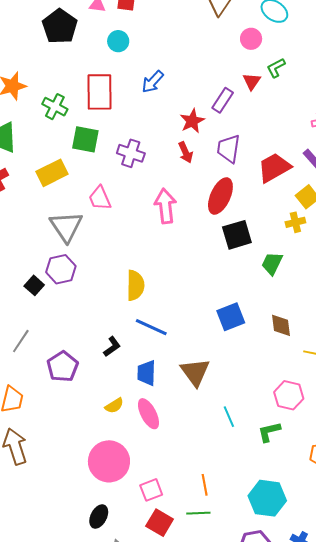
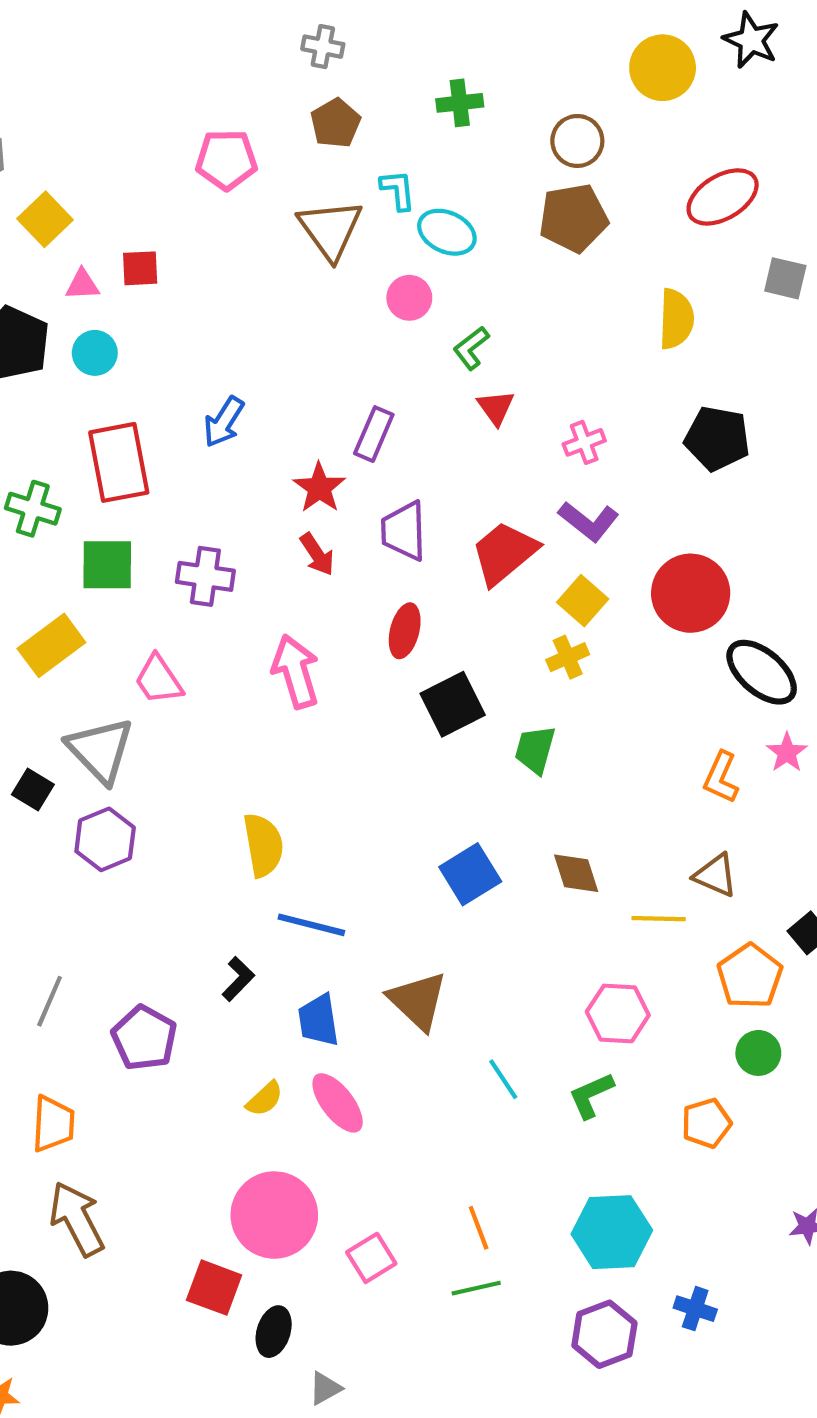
cyan circle: (118, 41) -> (95, 353), moved
red triangle: (252, 81) -> (496, 408), moved
red ellipse: (220, 196) -> (405, 631), size x0.7
black square: (34, 285) -> (33, 790), moved
red square: (160, 523) -> (214, 1288), moved

